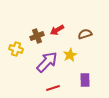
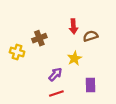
red arrow: (57, 30) -> (73, 26), moved, turned -64
purple arrow: (47, 62) -> (55, 74), moved, size x0.6

